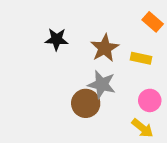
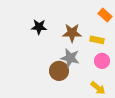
brown star: (105, 48) -> (72, 33), turned 30
pink circle: (150, 100) -> (102, 61), moved

